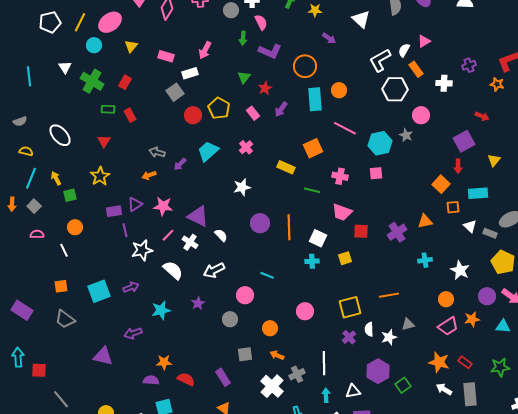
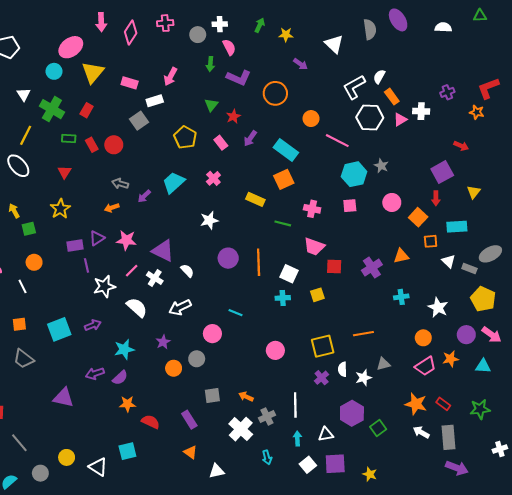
yellow line: (80, 22) -> (26, 135), moved
pink triangle: (424, 41) -> (400, 120), moved
yellow triangle: (131, 46) -> (93, 72), size x1.6
cyan rectangle: (315, 99) -> (286, 150), moved, turned -50
red circle: (193, 115) -> (114, 145), moved
pink circle: (421, 115) -> (392, 202), moved
pink line: (345, 128) -> (337, 141), moved
orange circle: (270, 328) -> (174, 368), moved
purple semicircle: (151, 380) -> (120, 378), moved, turned 133

